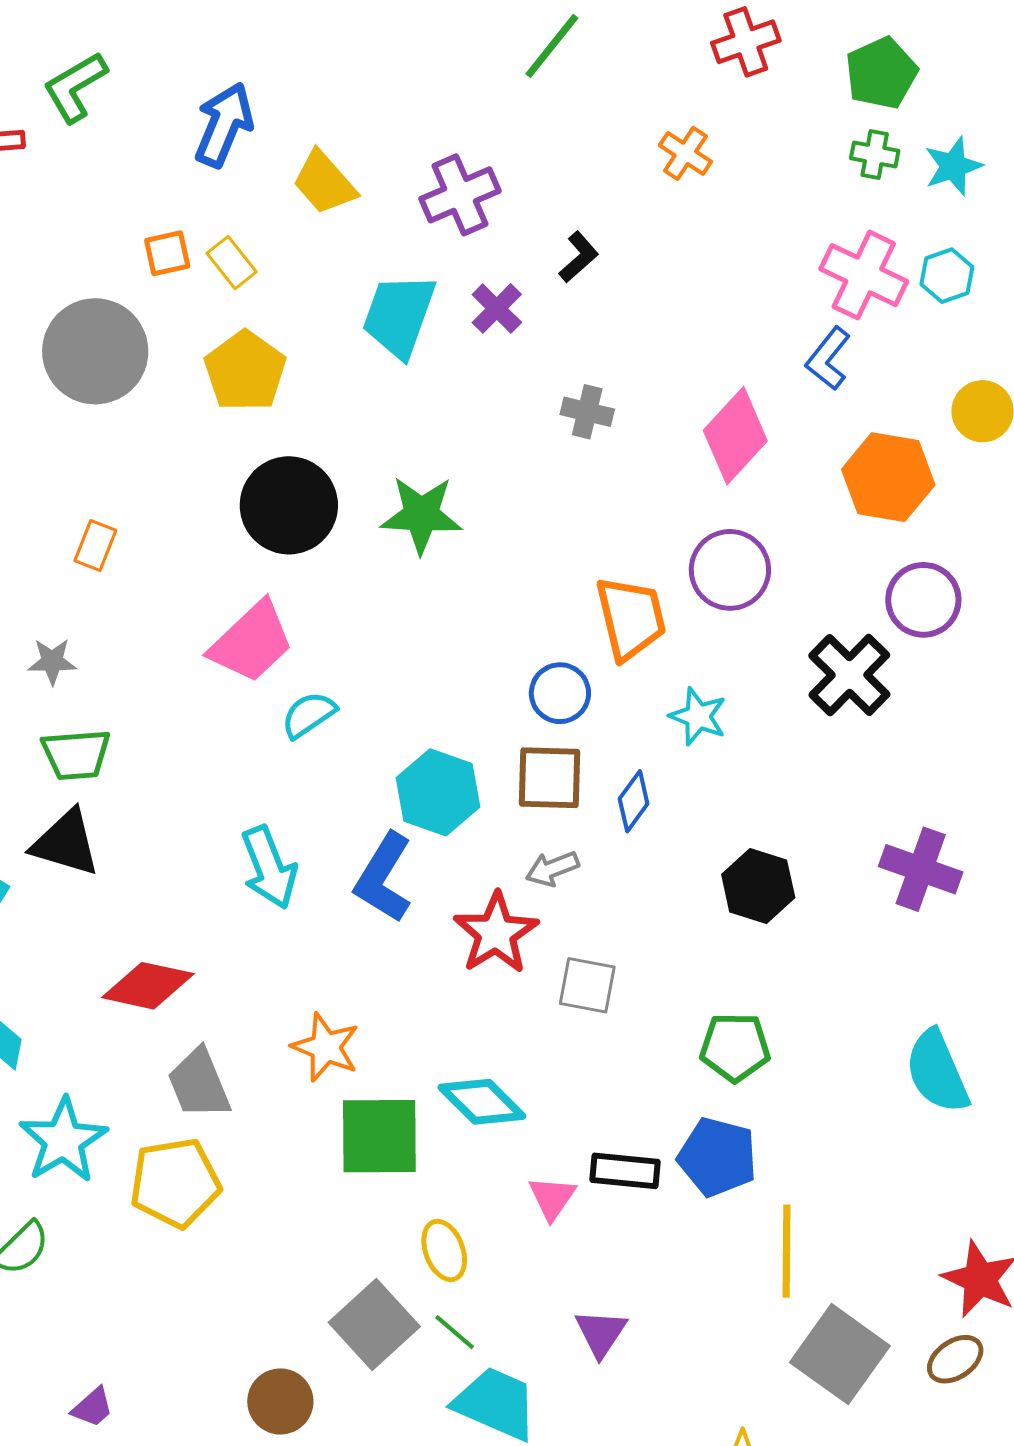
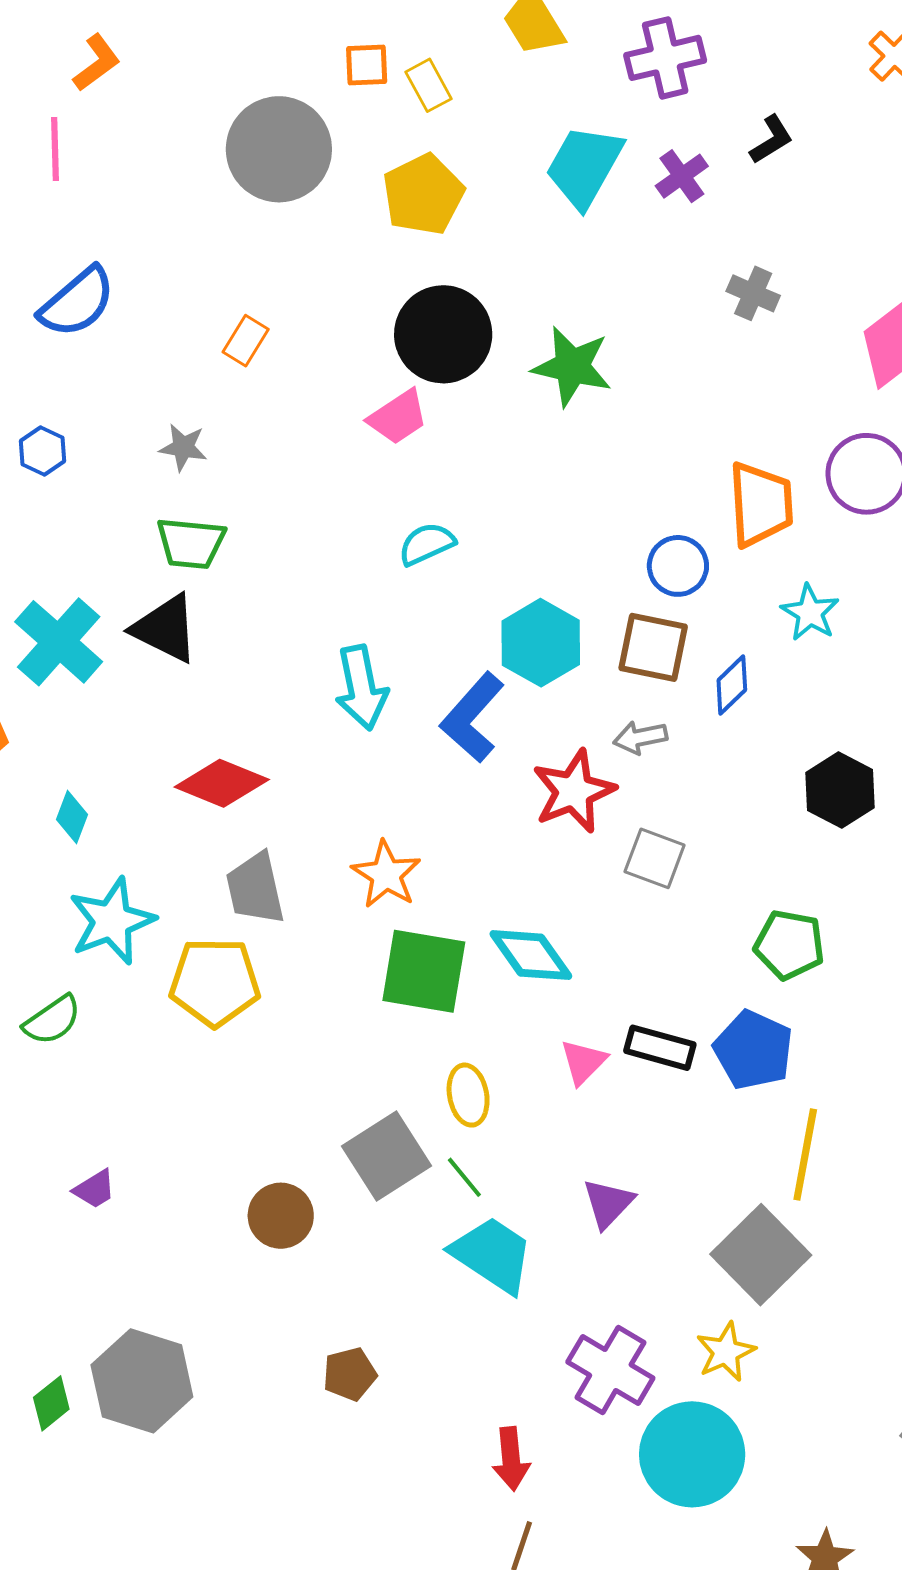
pink trapezoid: (252, 642) -> (398, 417), moved, size x0.7
gray square: (840, 1354) -> (761, 1255), moved

